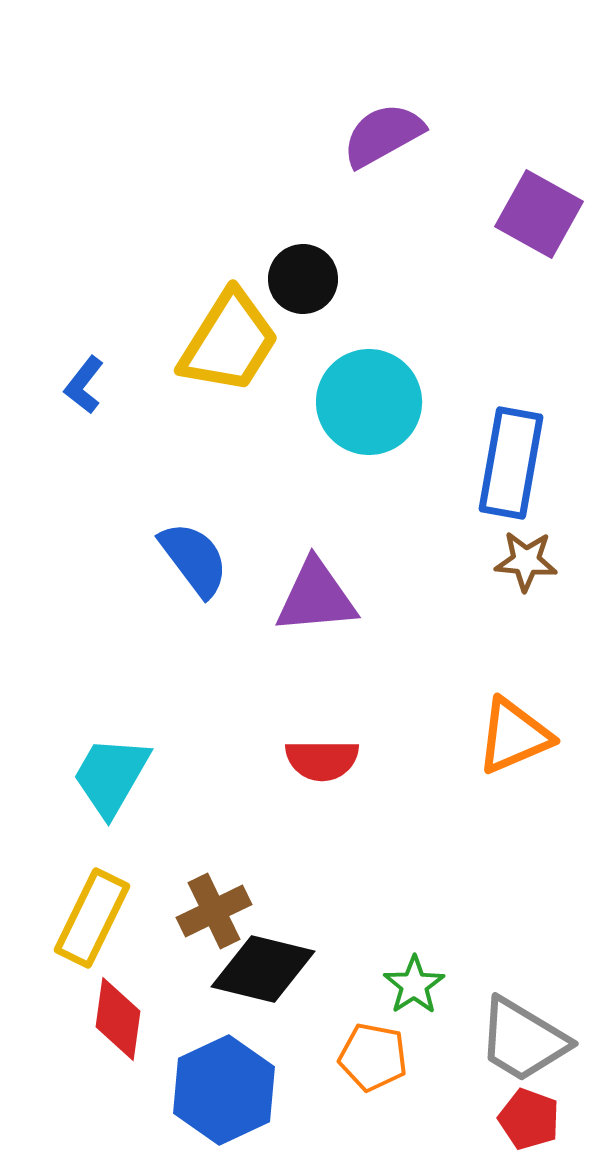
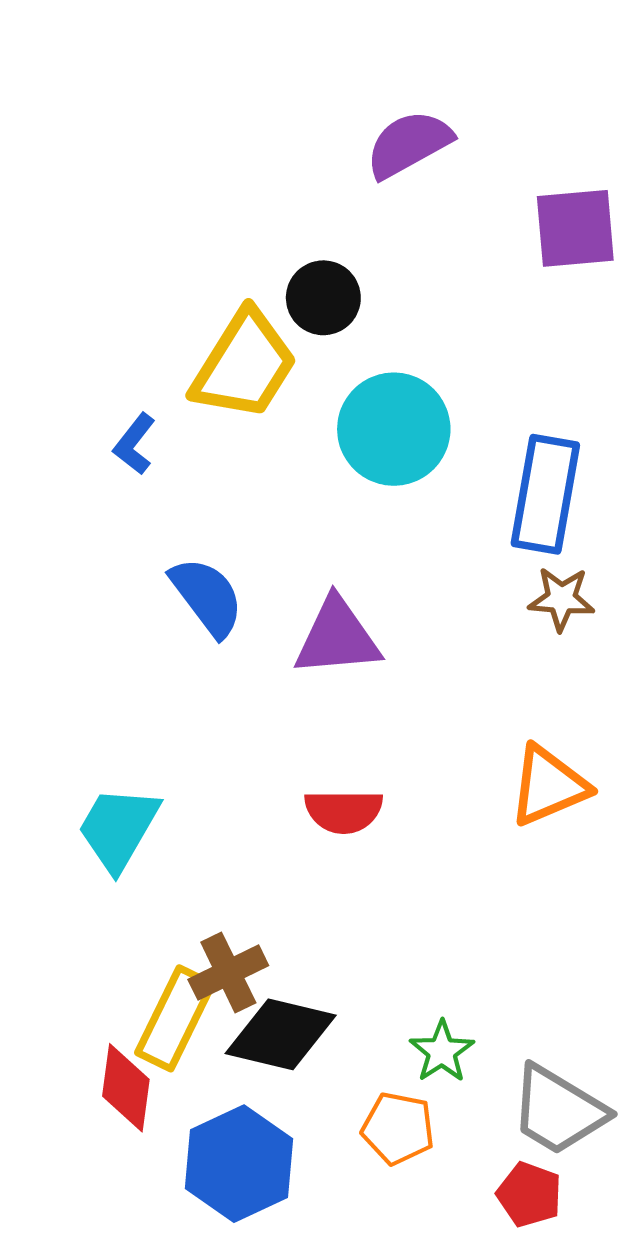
purple square: (539, 214) -> (575, 228), turned -34
blue L-shape: (84, 385) -> (134, 444), moved
yellow rectangle: (92, 918) -> (175, 1018), moved
red pentagon: (529, 1119) -> (529, 1195), moved

